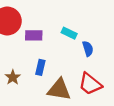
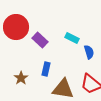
purple rectangle: (34, 35) -> (40, 40), turned 42

